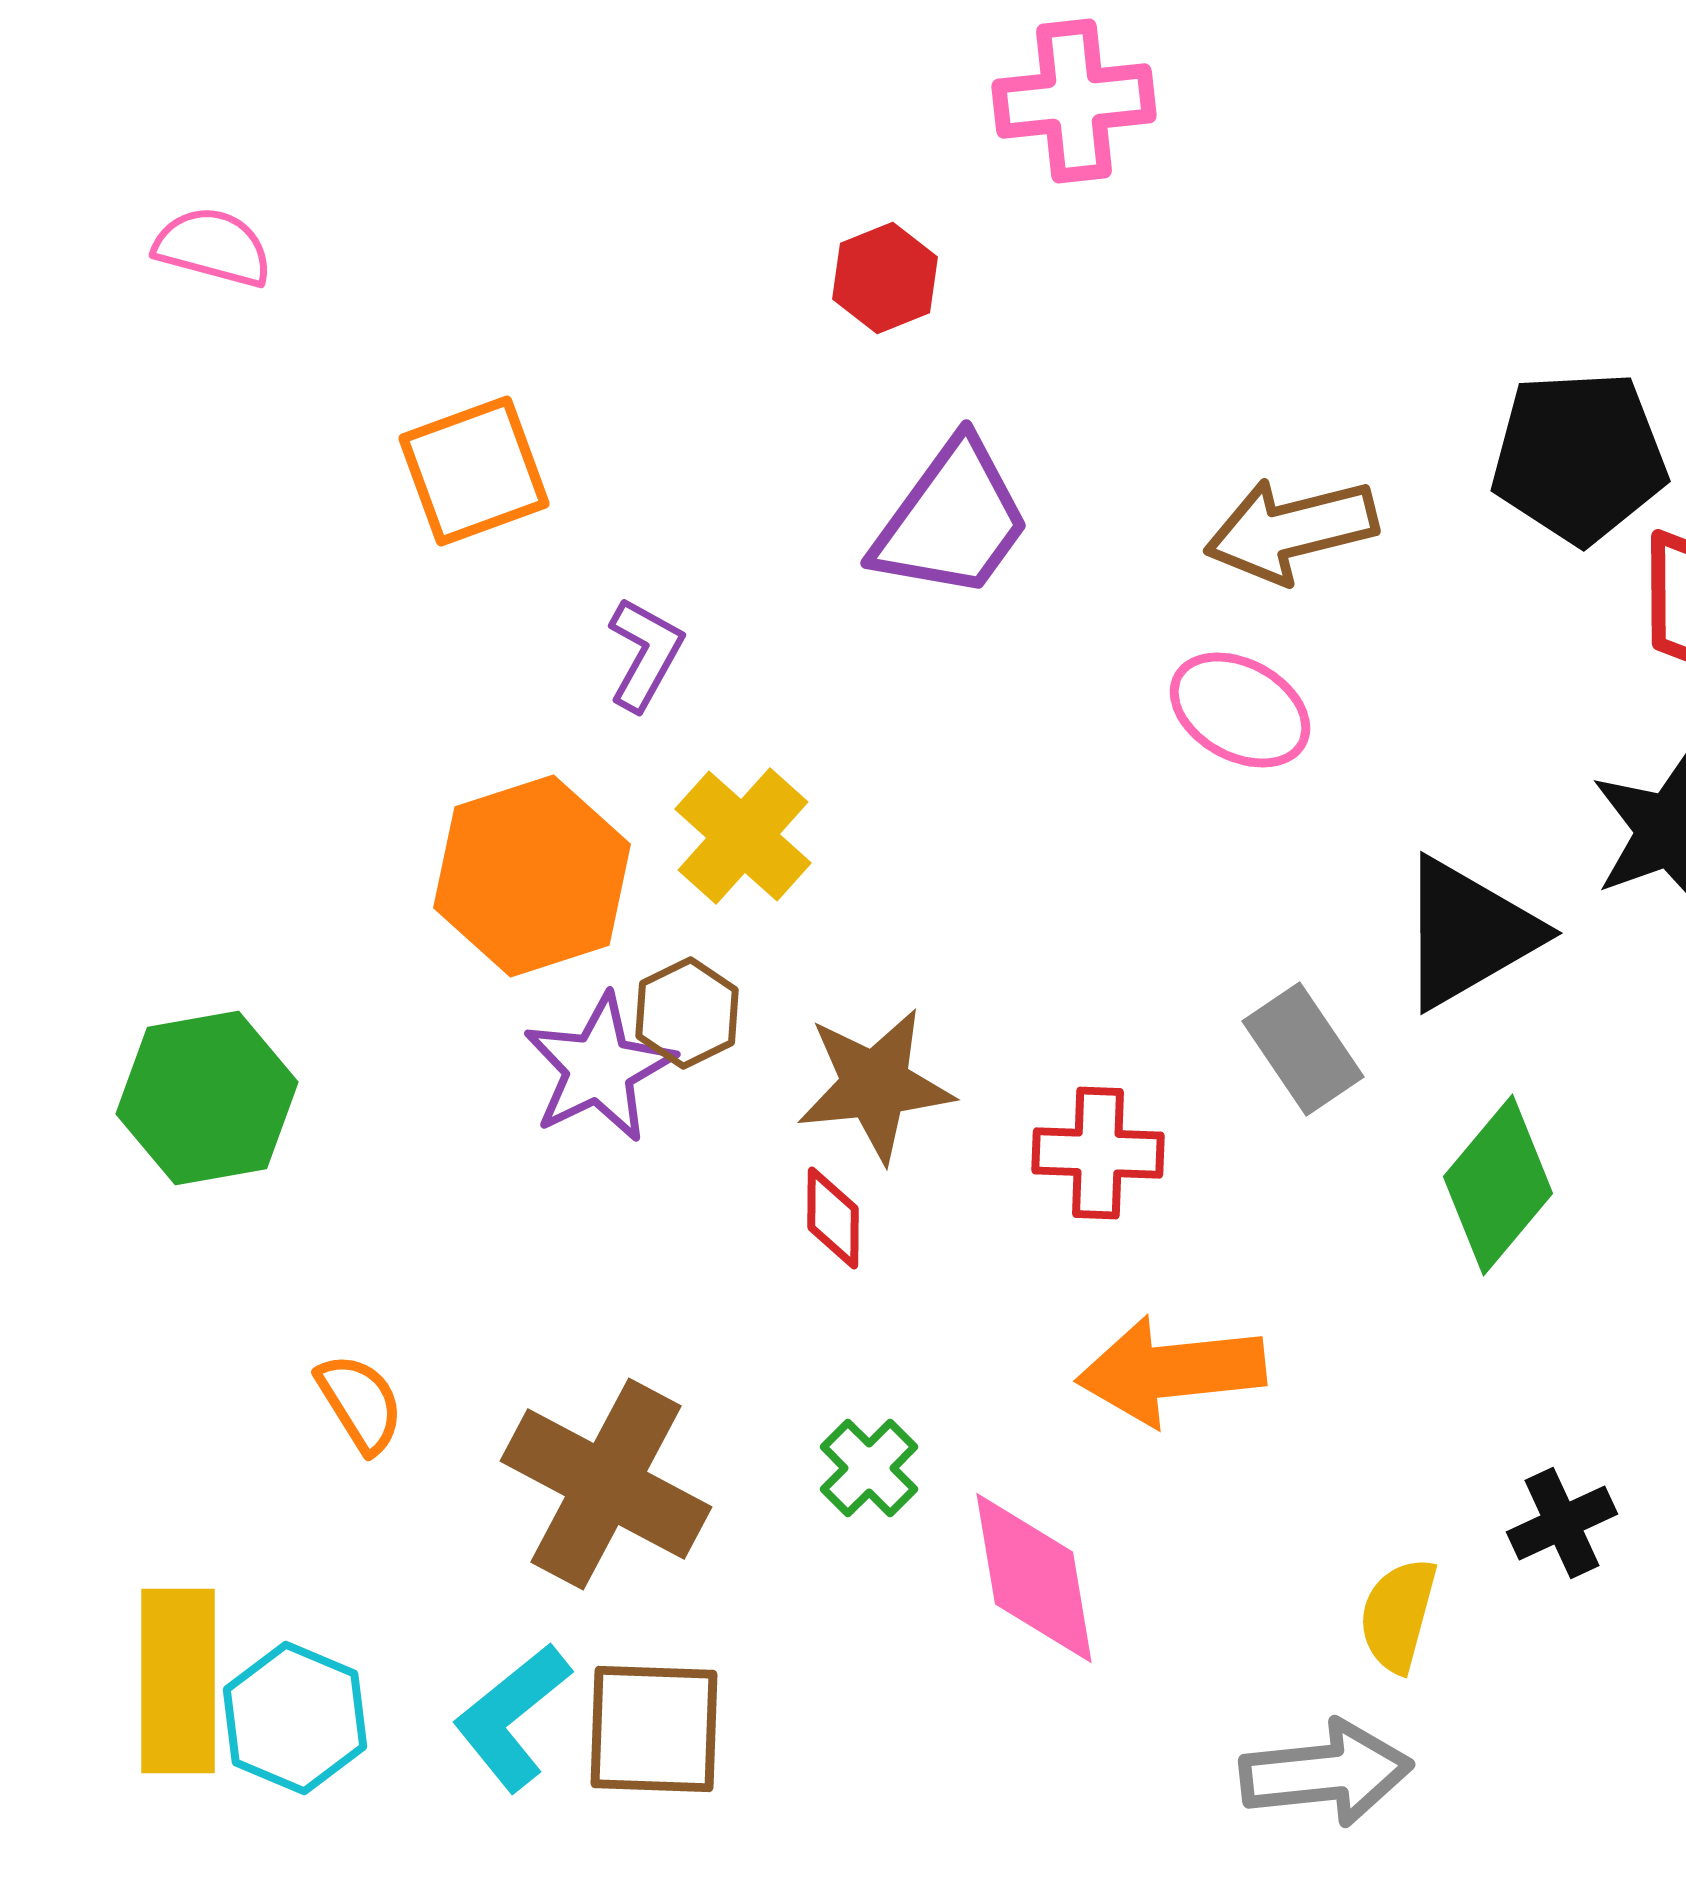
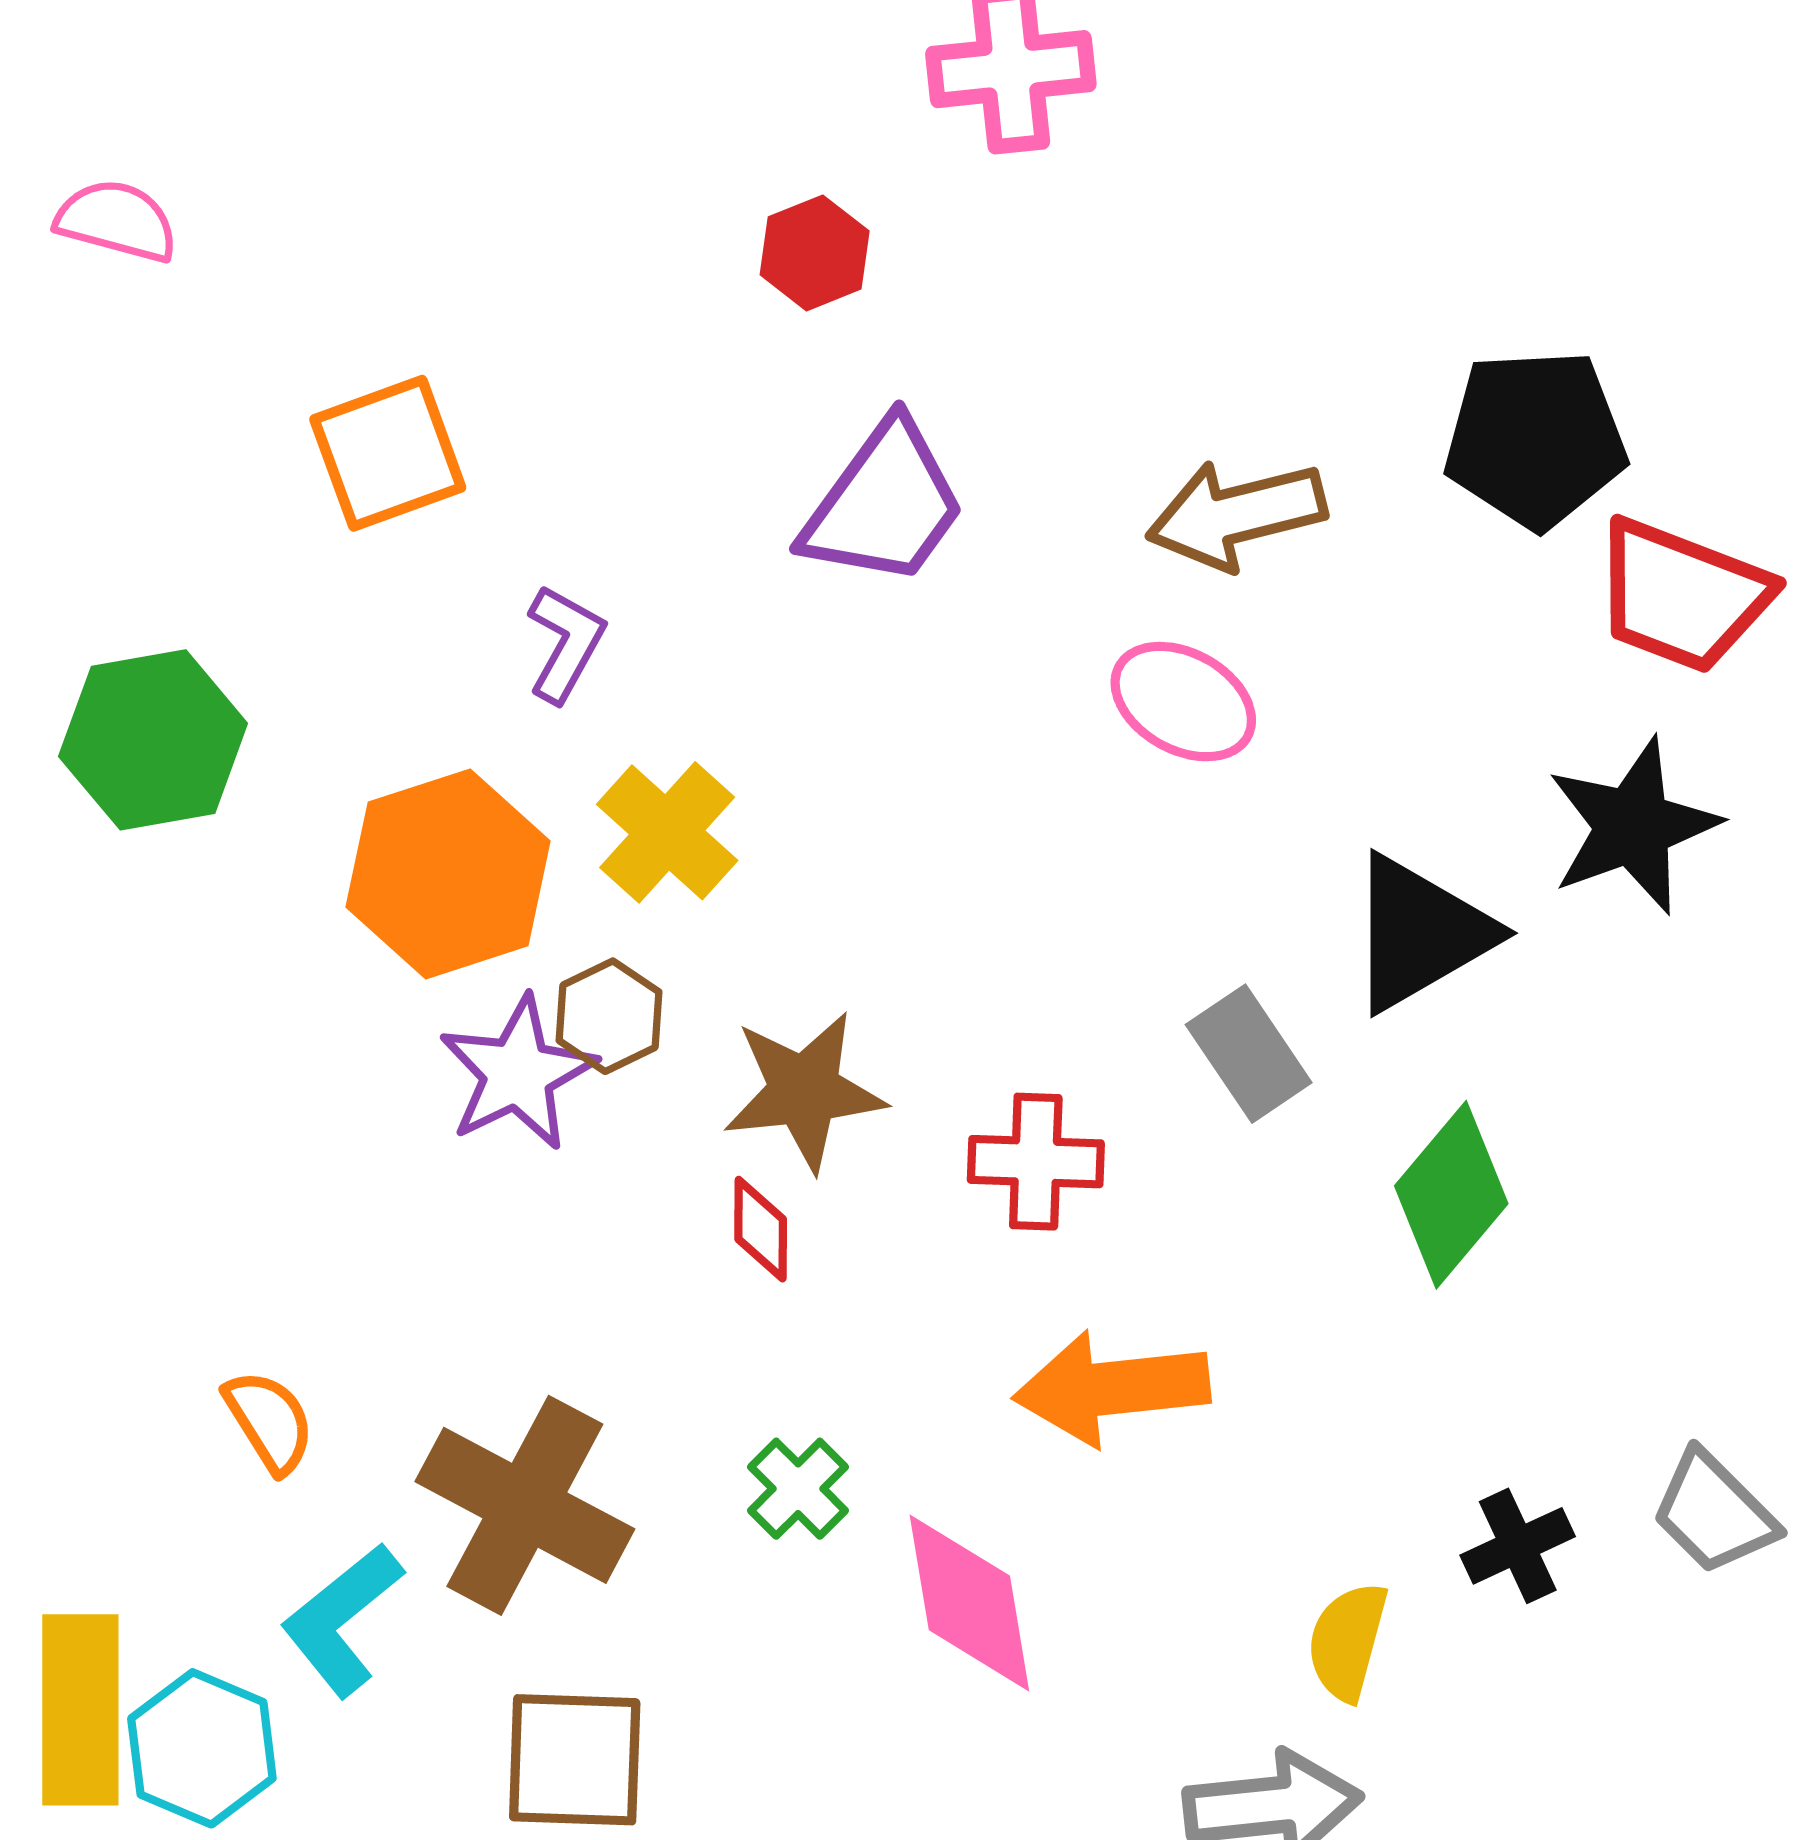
green hexagon: (207, 1098) -> (153, 740), moved
cyan L-shape: (512, 1717) -> (342, 1620), moved

